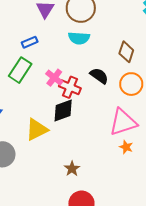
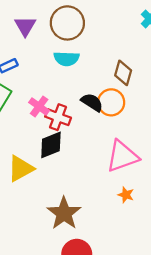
orange circle: (131, 84) -> (111, 102), moved
orange star: (126, 147) -> (126, 195), moved
brown star: (72, 169) -> (64, 213), size x1.8

